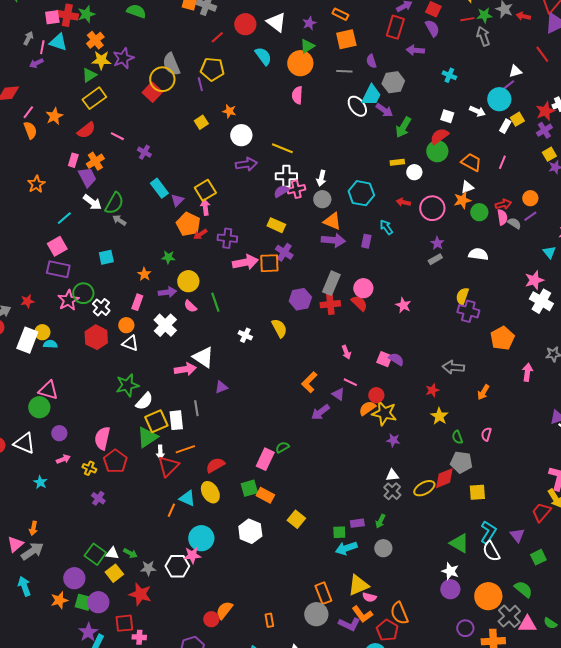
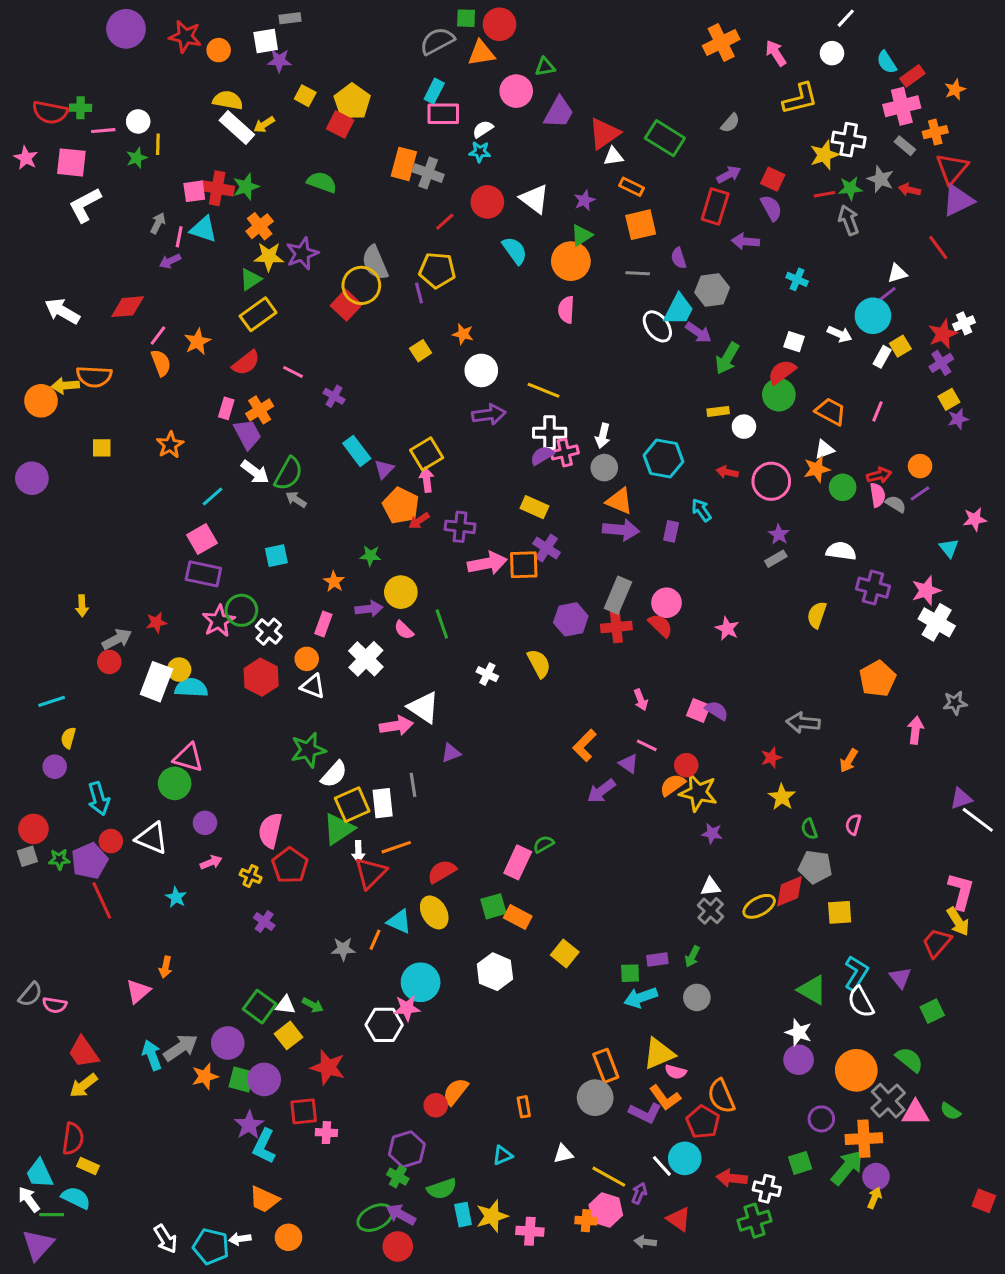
purple cross: (468, 311) -> (873, 588), moved
cyan semicircle: (50, 344) -> (191, 688), size x1.5
gray arrow: (32, 551) -> (181, 1048), moved
gray star: (148, 568) -> (343, 949), moved

